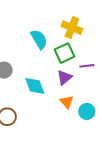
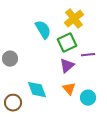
yellow cross: (72, 28) -> (74, 19), turned 30
cyan diamond: (35, 86) -> (37, 90), moved

